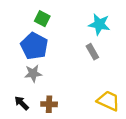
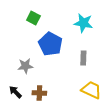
blue pentagon: (34, 46) -> (50, 44), moved
gray rectangle: (92, 52) -> (83, 58), moved, turned 32

